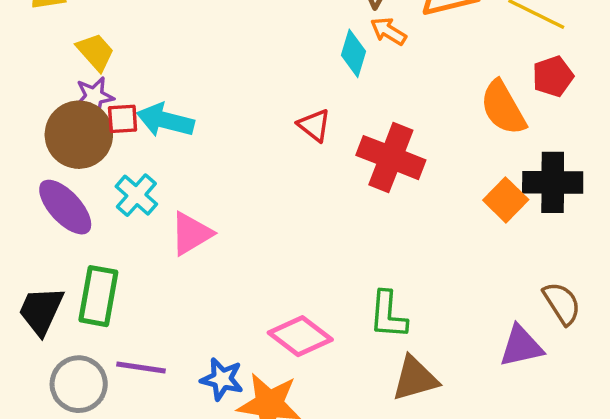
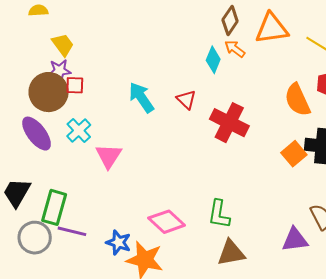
cyan arrow: (165, 120) -> (141, 97), moved, turned 36
pink triangle: (191, 234) -> (109, 156), turned -32
green rectangle: (98, 296) -> (54, 207), moved

